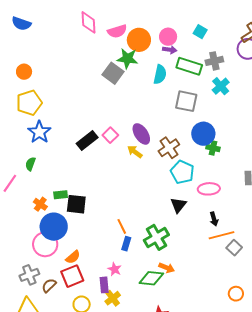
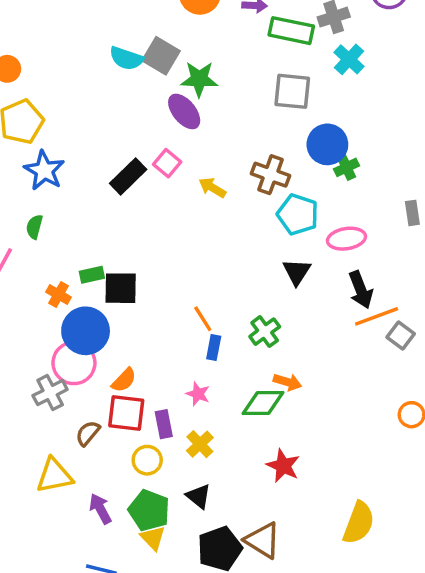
green star: (127, 59) -> (199, 79), moved
cyan semicircle: (160, 74) -> (126, 58), moved, turned 102
purple ellipse: (141, 134) -> (184, 111), moved
brown cross: (169, 148) -> (271, 175), turned -30
green cross: (213, 148) -> (346, 167), turned -32
black arrow: (214, 219) -> (361, 290), size x1.5
green cross: (156, 237) -> (265, 332), size x0.7
gray cross: (29, 275) -> (50, 393), moved
red square: (72, 276) -> (126, 413), turned 35
purple rectangle: (104, 285) -> (164, 424), moved

